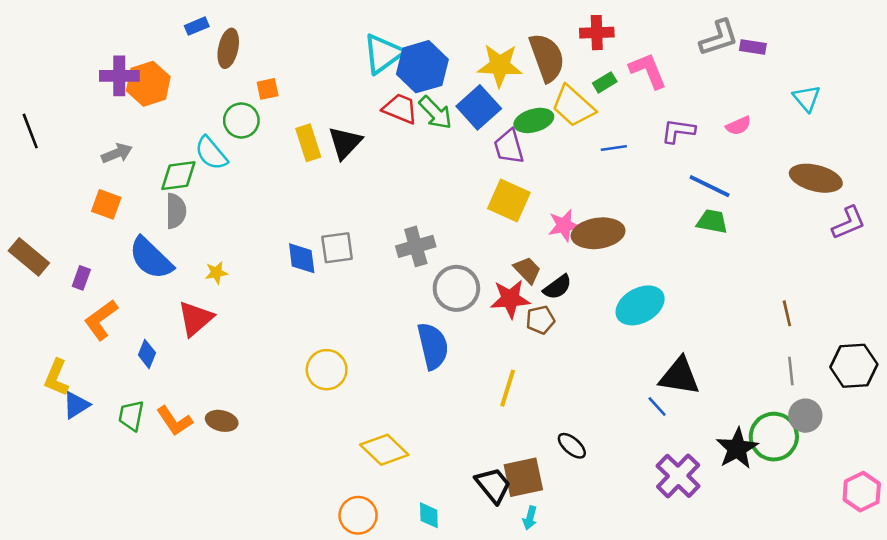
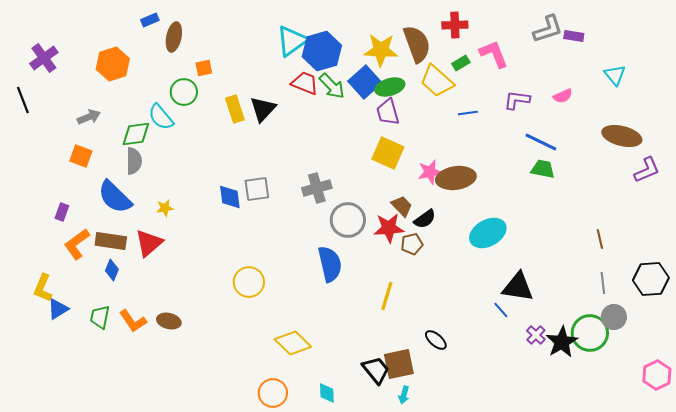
purple cross: (119, 76) -> (44, 58), moved, turned -36
green ellipse: (534, 120) -> (390, 87), moved
brown rectangle: (29, 257) -> (111, 241), moved, turned -32
purple cross: (678, 476) -> (536, 335), moved, size x0.6

